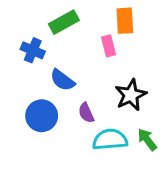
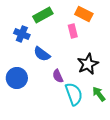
orange rectangle: (125, 21) -> (84, 14), turned -60
blue circle: (42, 116) -> (17, 78), moved
cyan semicircle: (110, 140) -> (74, 94), turned 75

